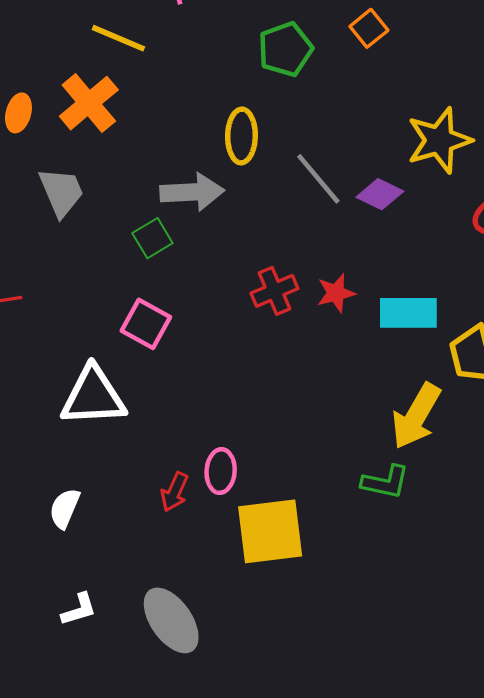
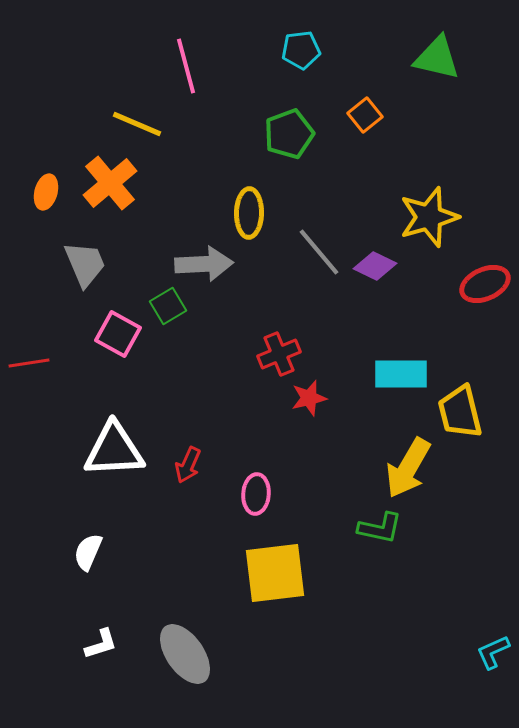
red star: (336, 293) -> (309, 398), moved
pink square: (146, 324) -> (118, 334), moved
pink ellipse: (221, 471) -> (256, 494), moved
red arrow: (174, 492) -> (188, 465), moved

